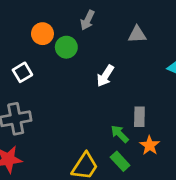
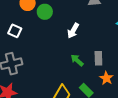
white square: (22, 72) -> (15, 31), turned -32
green arrow: (120, 134) -> (77, 60), moved

